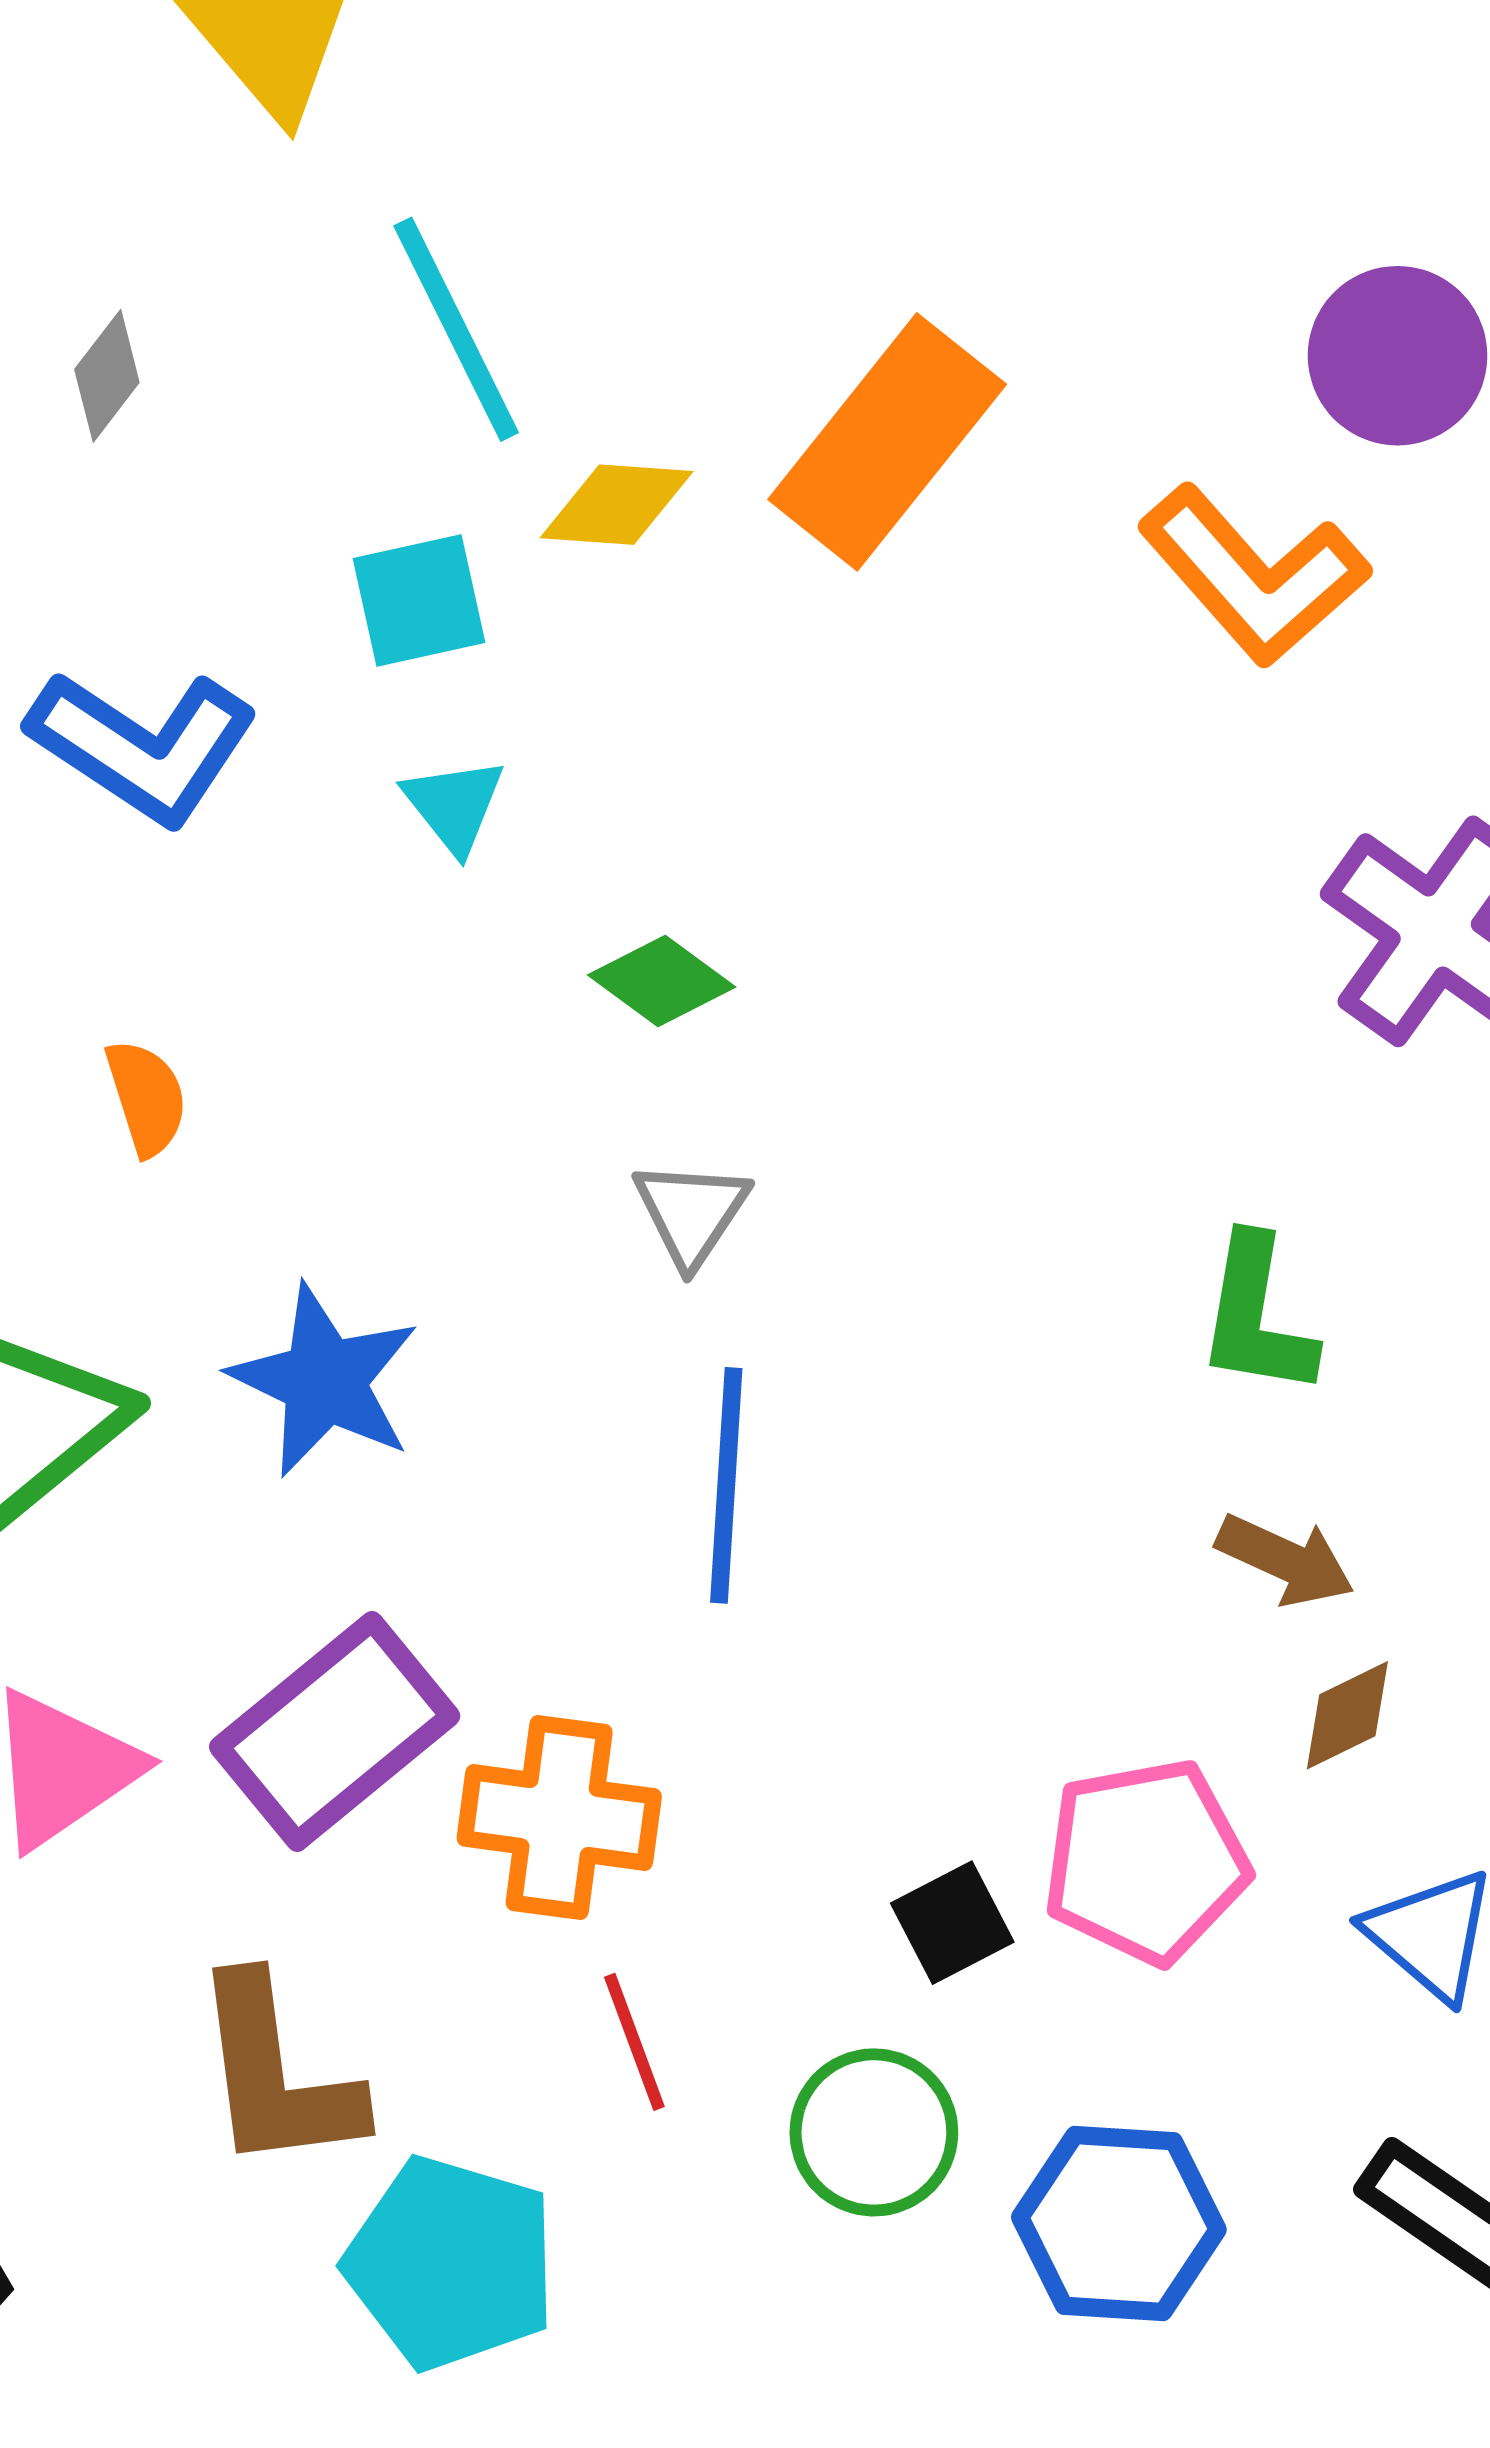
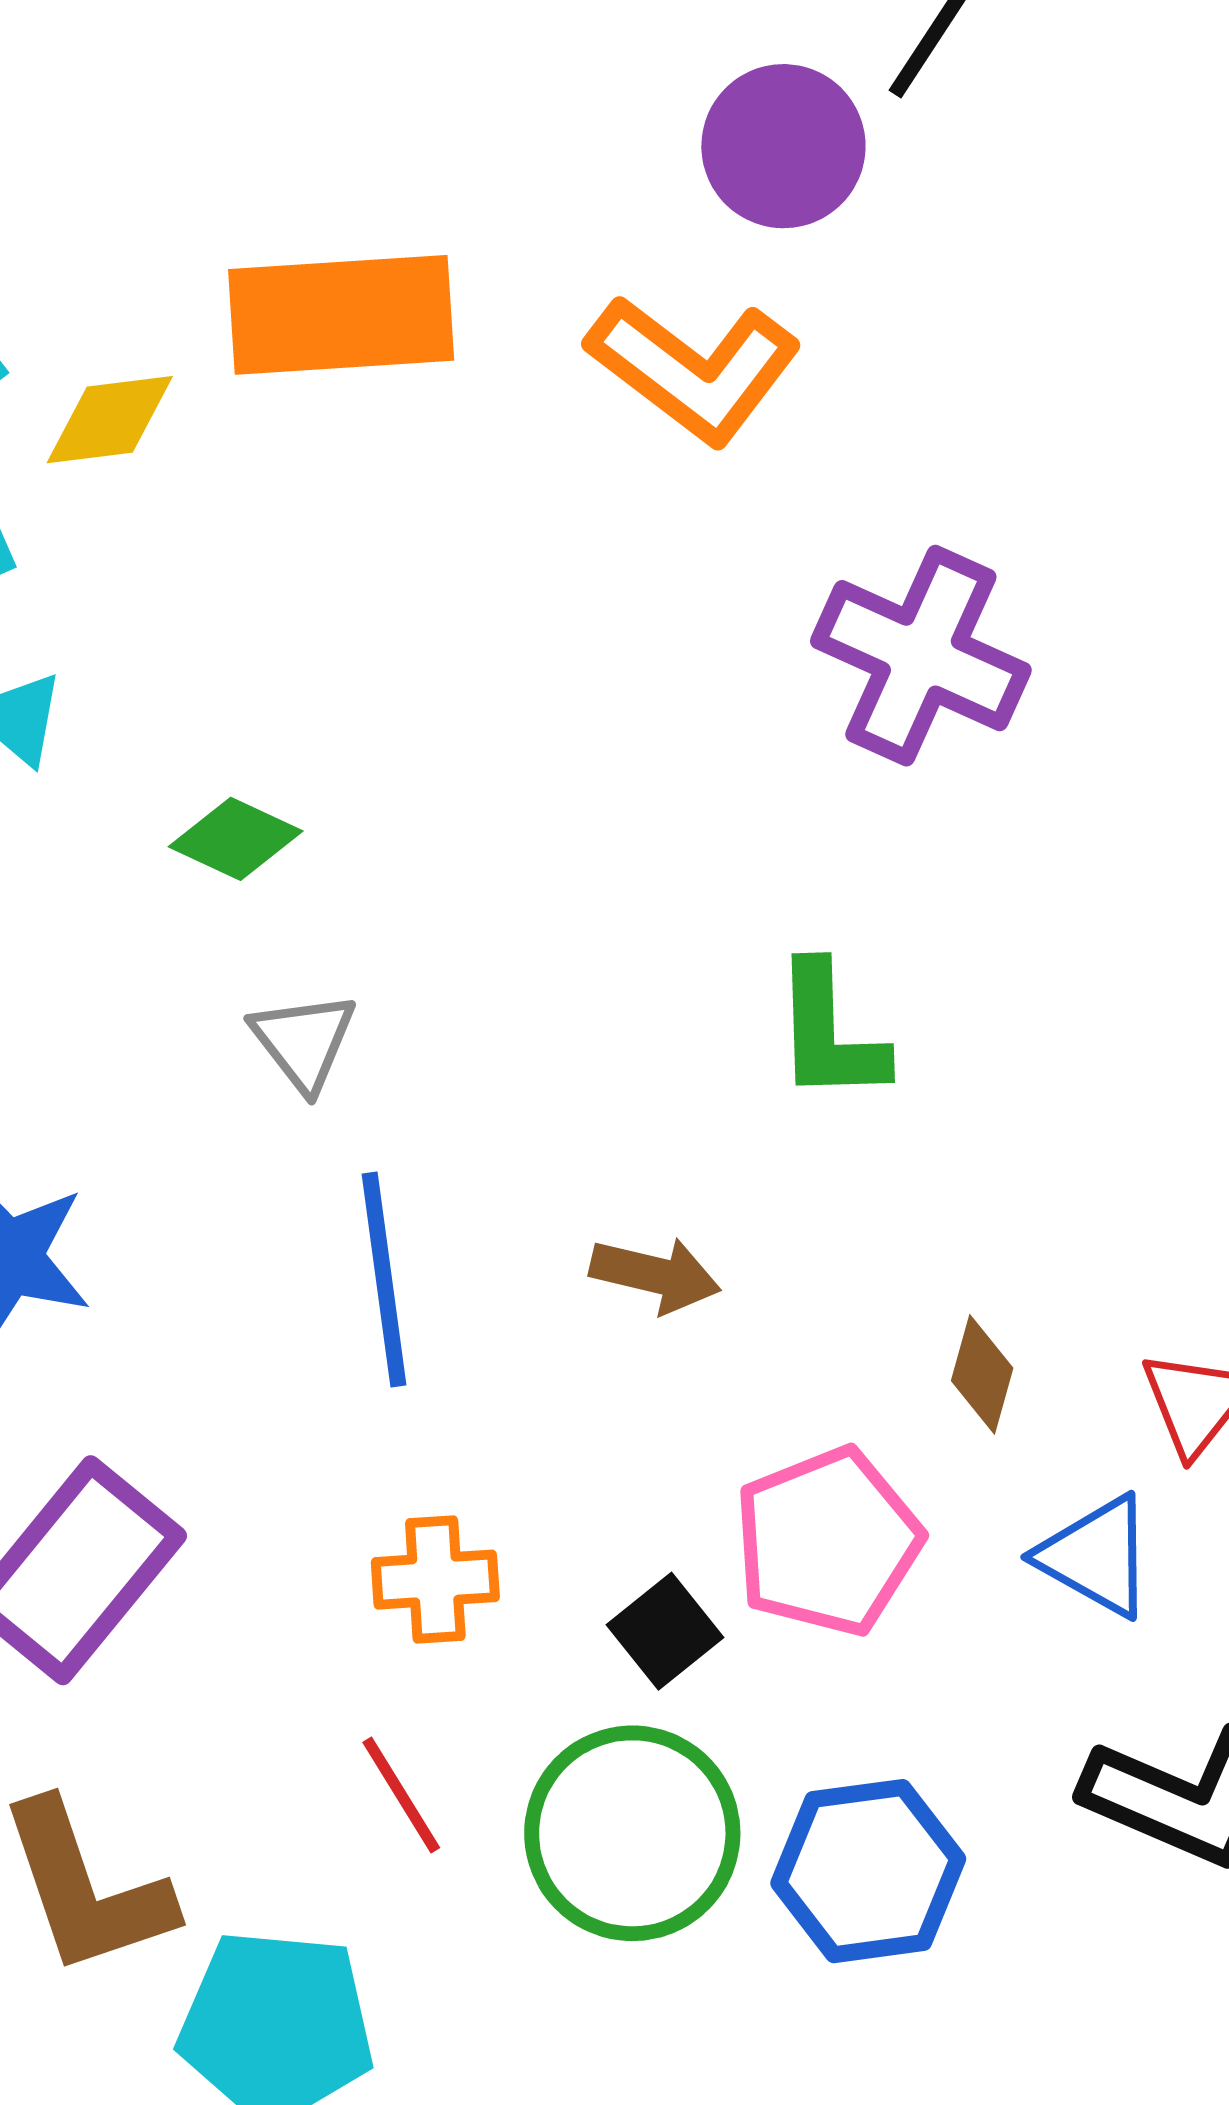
orange rectangle: (887, 442) -> (341, 315), turned 59
brown arrow: (1285, 1560) -> (655, 1275), moved
brown diamond: (1347, 1715) -> (982, 1374), turned -37
orange cross: (559, 1817) -> (435, 1580), moved, size x0.7
green circle: (874, 2132) -> (632, 1833), size x1.4

